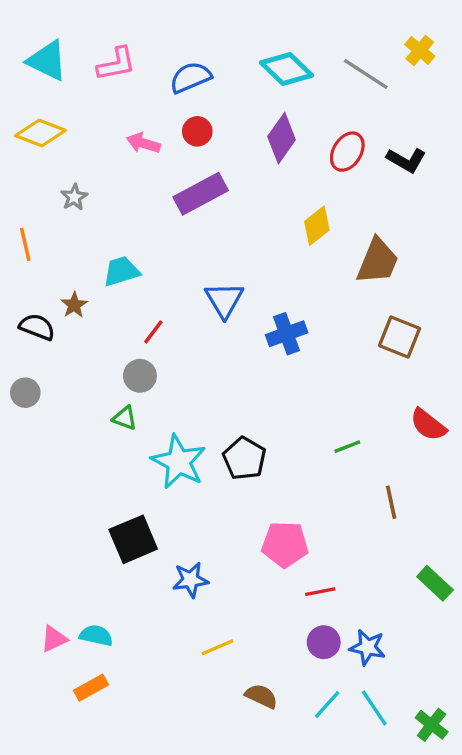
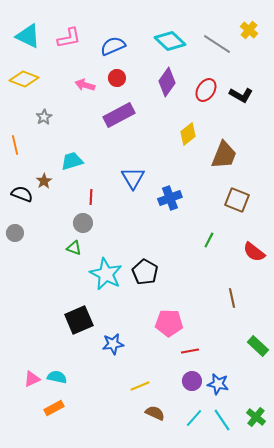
red line: (153, 332) -> (91, 197), turned -35
green line: (347, 447) -> (209, 240), moved, turned -42
yellow line: (217, 647) -> (140, 386), moved
green cross: (432, 725) -> (256, 417), moved

